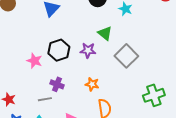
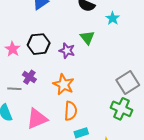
gray square: (126, 56) -> (128, 82), moved
orange star: (92, 84) -> (64, 84), size x1.5
green cross: (154, 95) -> (122, 109), turned 30

